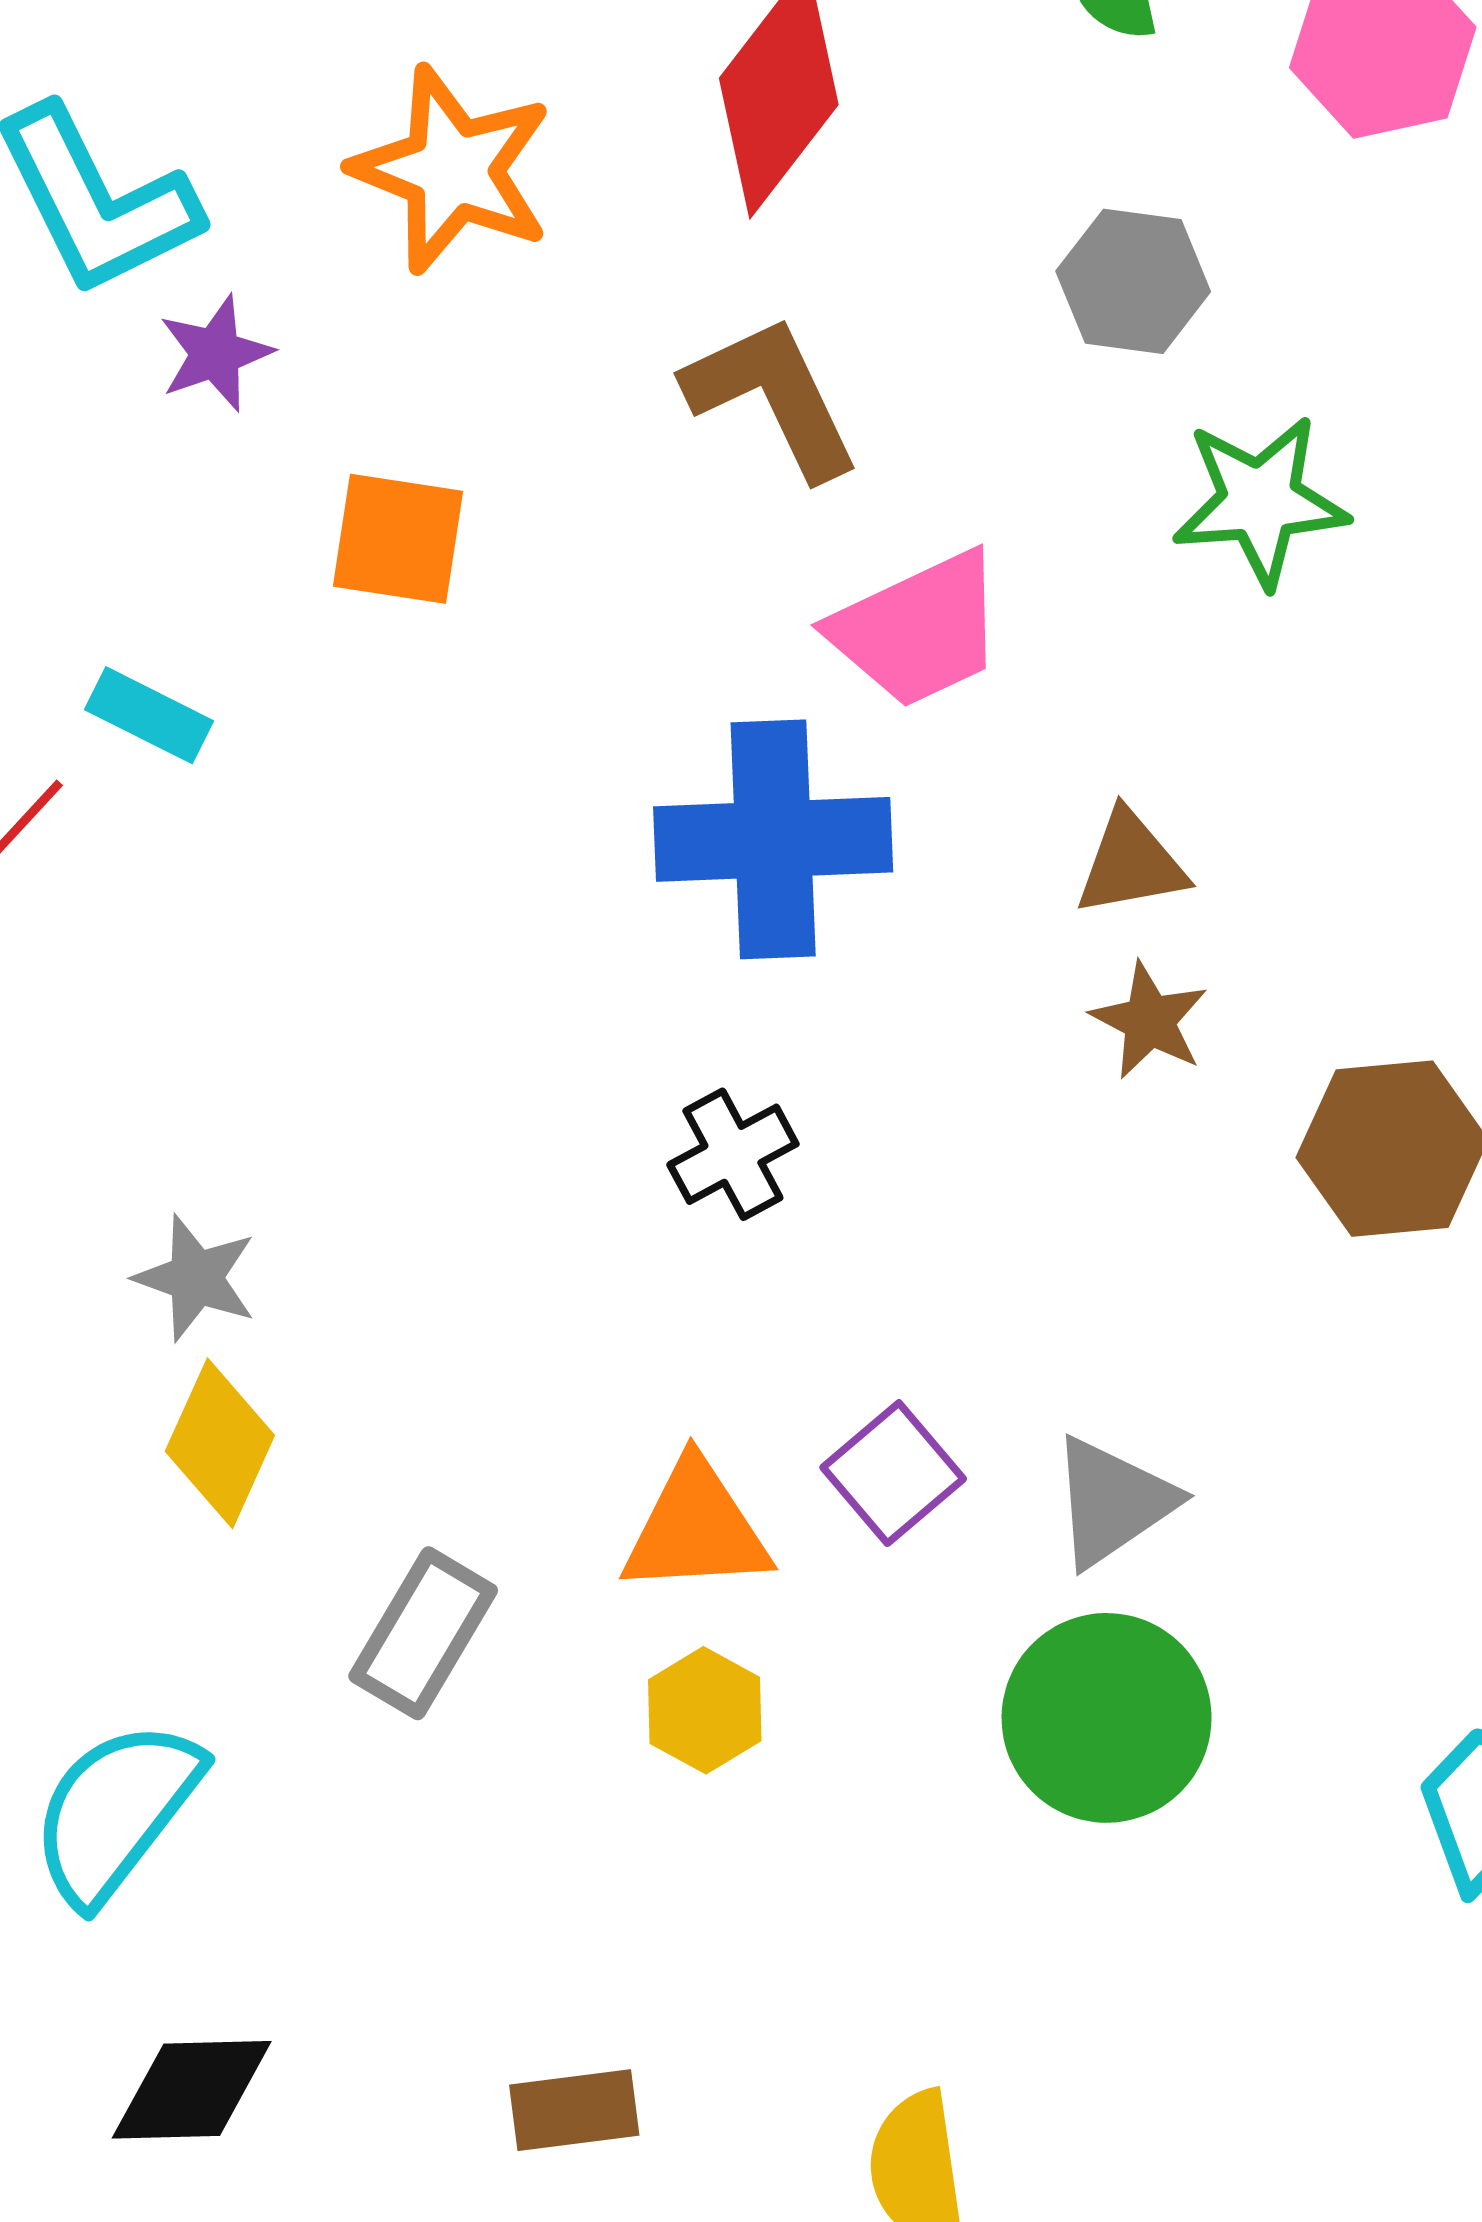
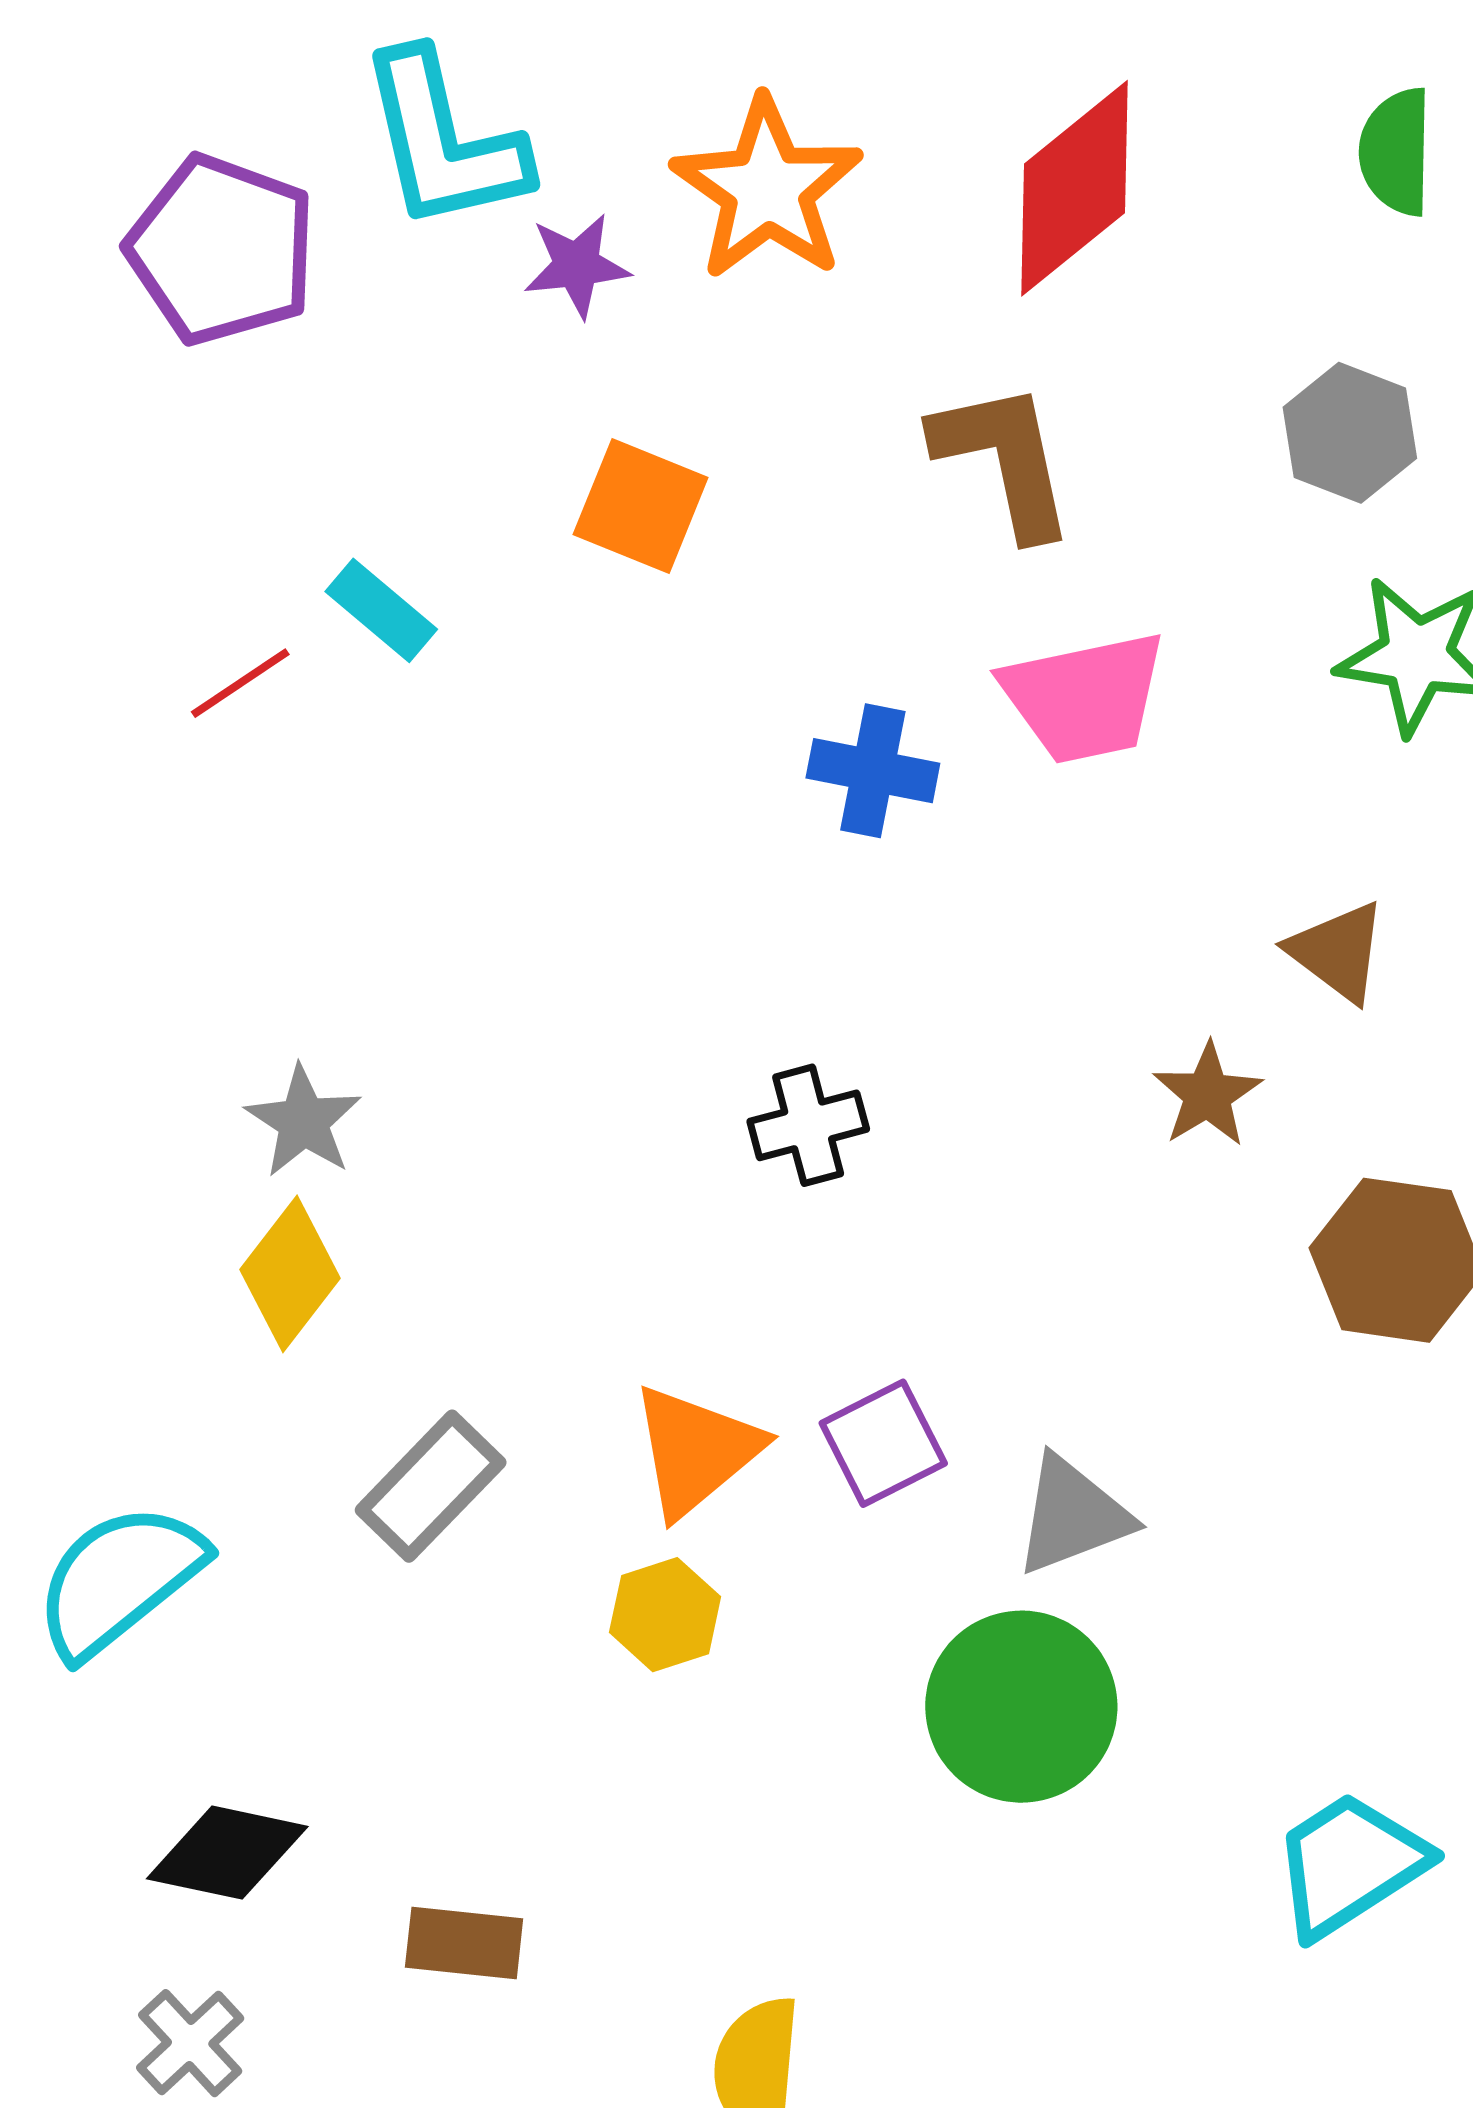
purple star: (215, 353) -> (577, 265), moved
blue cross: (773, 839) -> (873, 771), moved, size x0.6
brown triangle: (1131, 863) -> (1338, 952), moved, turned 34
orange triangle: (696, 1528) -> (696, 1451), turned -50
black diamond: (192, 2090) -> (227, 1853), moved

